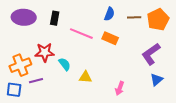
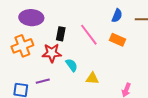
black rectangle: (55, 18) -> (61, 34), moved
pink line: (81, 34) -> (89, 35), turned 30
orange cross: (20, 65) -> (22, 46), moved

